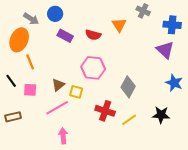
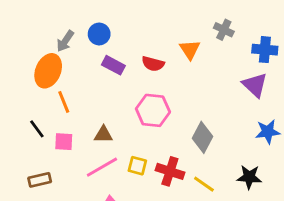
gray arrow: (31, 19) -> (65, 41), turned 91
blue star: (174, 83) -> (268, 132), turned -30
brown triangle: (58, 85) -> (103, 135), turned 40
yellow square: (76, 92) -> (137, 166), moved
yellow line: (129, 120) -> (204, 184), turned 70

